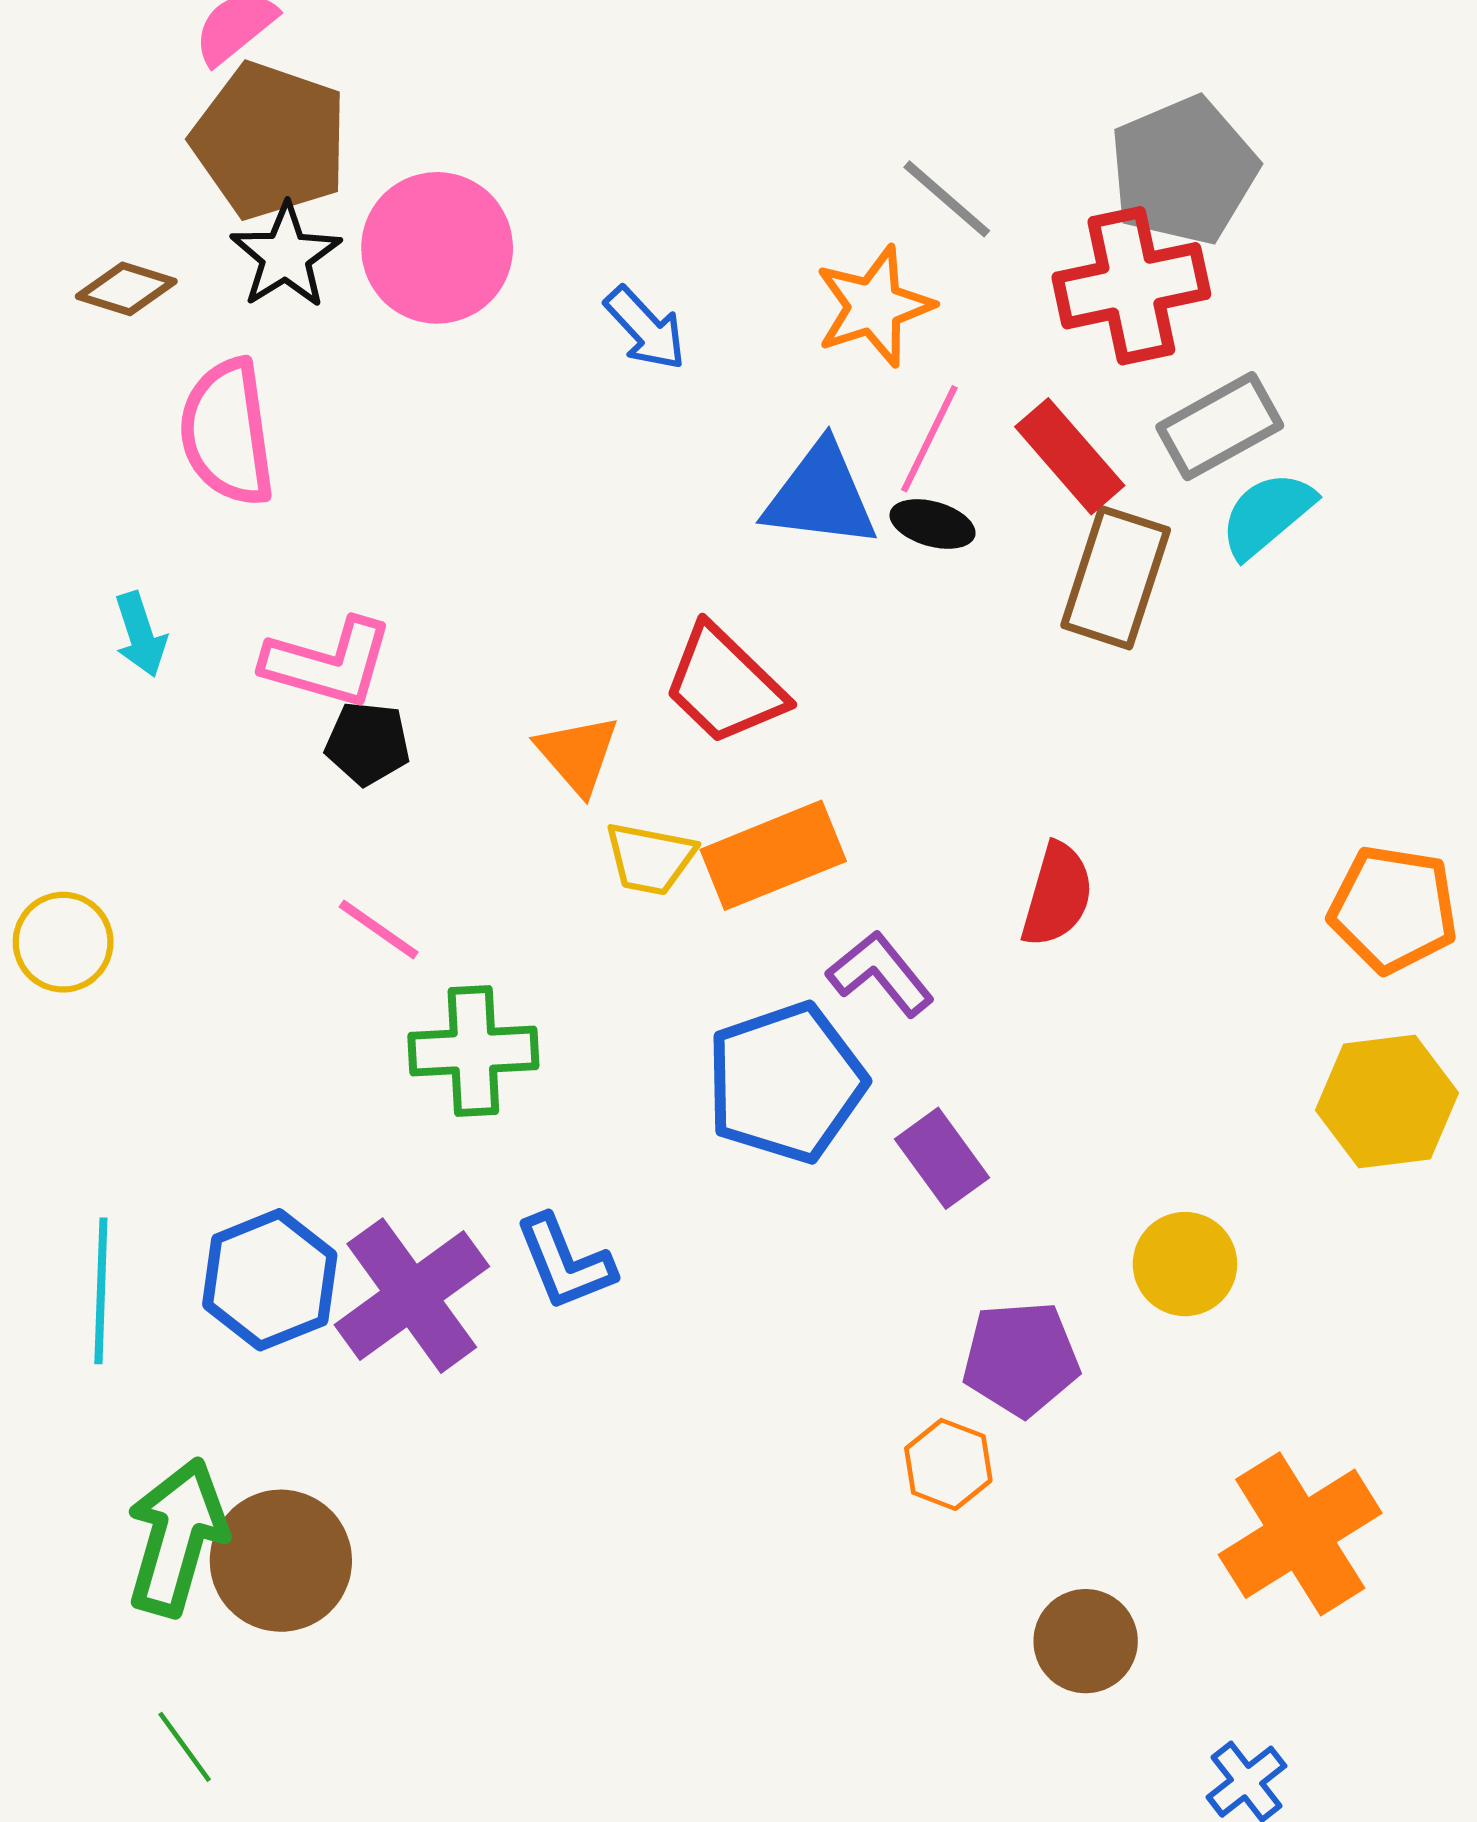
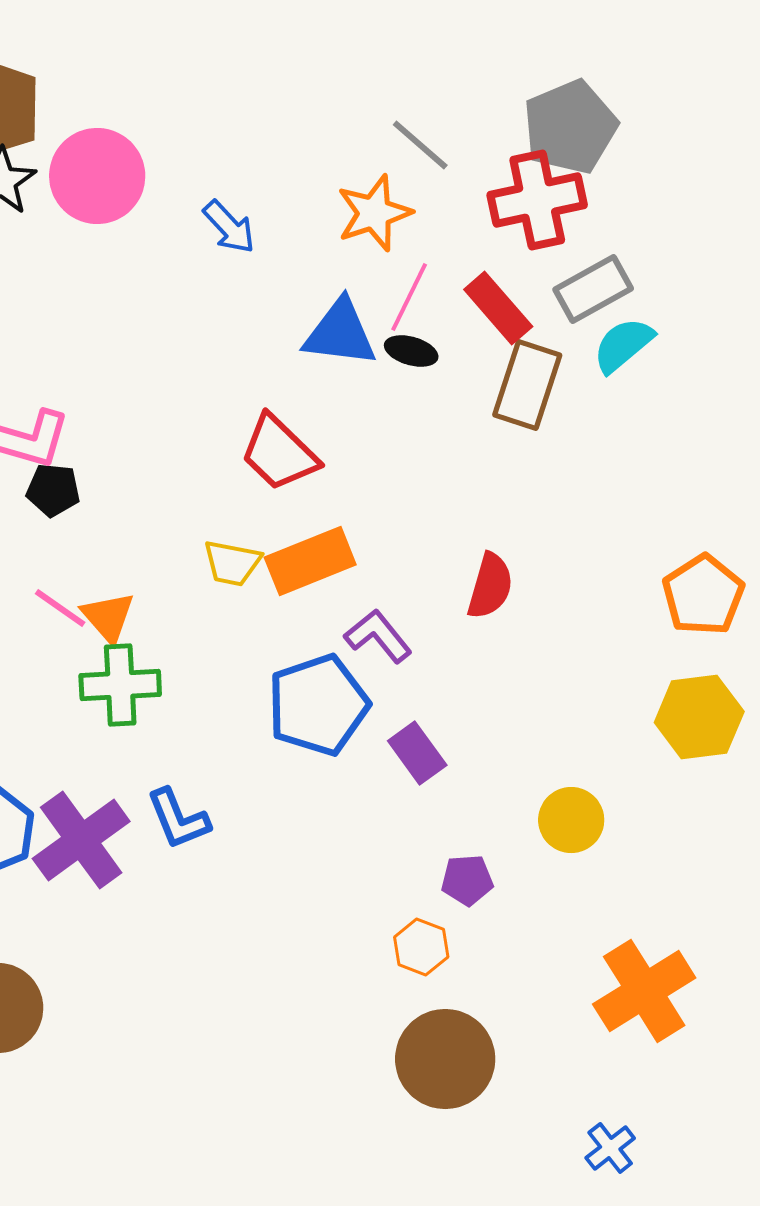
orange triangle: (578, 754) -> (108, 617), moved
orange pentagon: (1393, 909) -> (703, 595), turned 30
purple pentagon: (1021, 1359) -> (467, 880), size x0.7
brown circle: (1086, 1641) -> (445, 1059), moved, size x1.5

